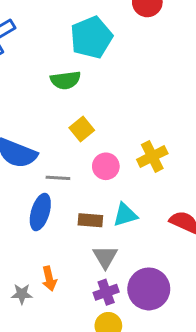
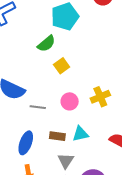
green semicircle: (65, 80) -> (46, 44), turned -36
yellow square: (82, 129) -> (62, 66), moved
blue ellipse: (40, 212) -> (26, 143), moved

